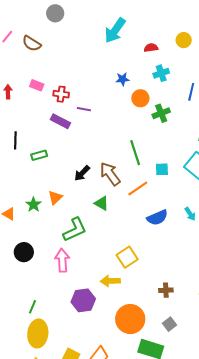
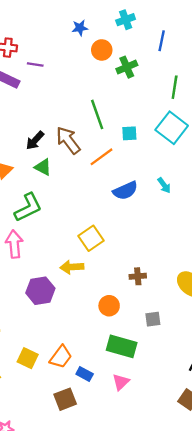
green triangle: (102, 203) -> (43, 167), moved
orange circle: (130, 319) -> (109, 306), moved, size x0.6
gray square: (169, 324) -> (153, 319), moved, turned 32

